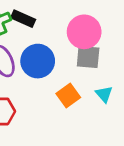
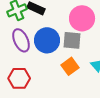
gray square: (88, 57) -> (72, 40), moved

